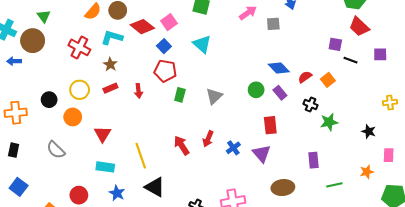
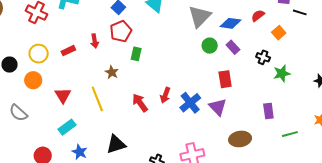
brown star: (110, 64) -> (112, 72), moved
blue diamond: (279, 68) -> (231, 23), turned -35
red pentagon: (165, 71) -> (121, 31), turned -30
red semicircle: (305, 77) -> (258, 16), moved
red arrow: (138, 91) -> (95, 41), moved
gray triangle: (214, 96) -> (200, 16), moved, size x1.4
blue cross: (233, 148) -> (190, 103), size x1.5
yellow line: (141, 156) -> (97, 99), moved
cyan rectangle: (105, 167) -> (67, 127), turned -42
black triangle: (155, 187) -> (116, 144), turned -45

